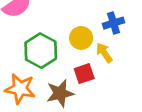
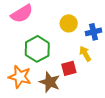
yellow circle: (81, 38) -> (69, 23), moved
brown star: (60, 93) -> (50, 82), turned 30

